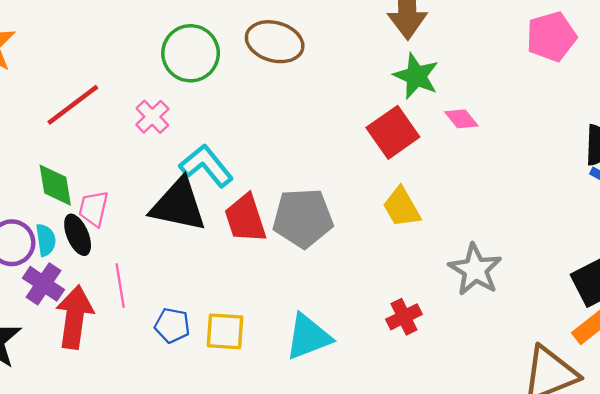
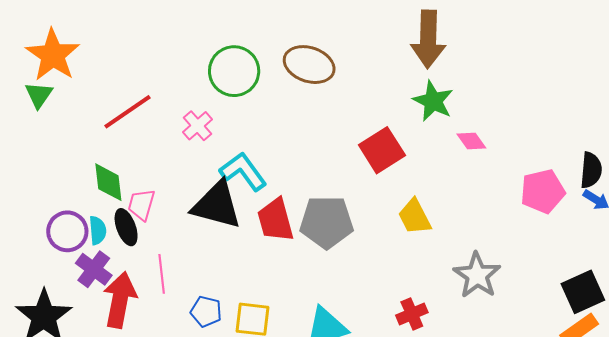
pink pentagon: (551, 37) -> (543, 191), moved
red square: (393, 132) -> (382, 150), moved

